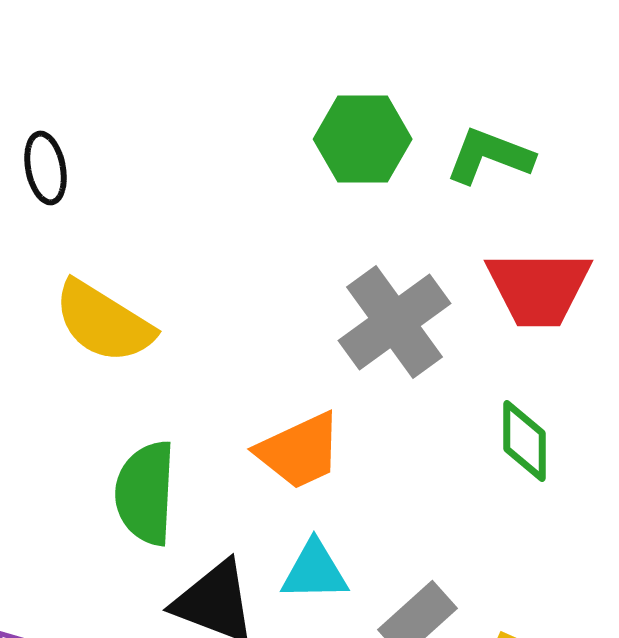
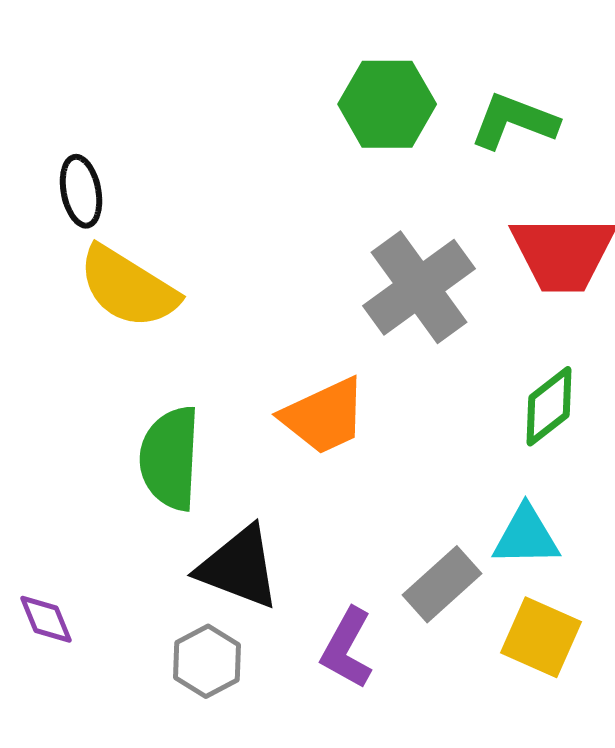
black ellipse: (46, 168) -> (81, 191), moved
green diamond: (525, 441) -> (549, 406), turned 52
cyan triangle: (315, 571) -> (526, 536), moved

